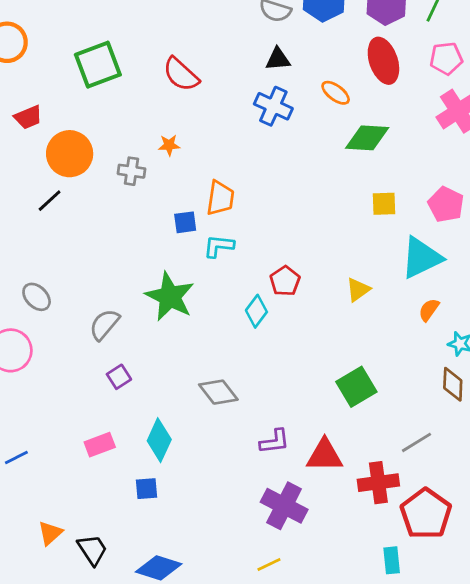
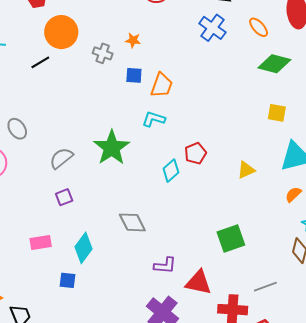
blue square: (185, 222) -> (134, 75), moved

